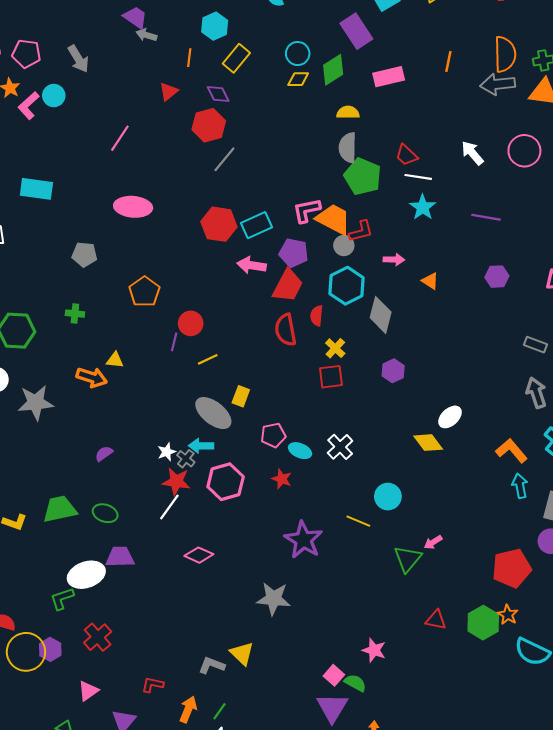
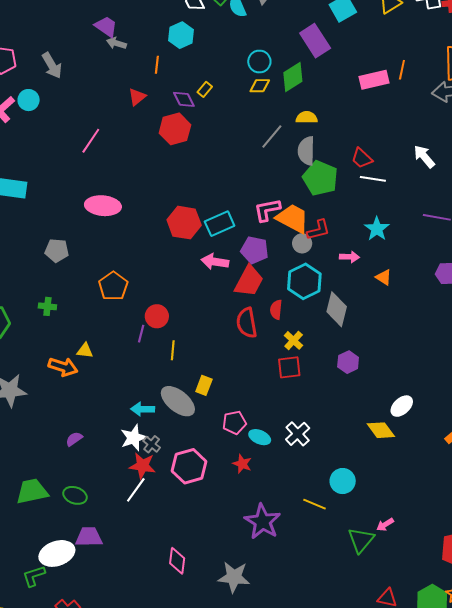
yellow rectangle: (236, 58) -> (205, 89), moved, size x0.6
pink rectangle: (389, 77) -> (374, 80), moved
gray line: (224, 159) -> (272, 136), moved
cyan star: (423, 207) -> (377, 229), moved
yellow line: (208, 359) -> (173, 350), turned -60
cyan arrow: (201, 446) -> (143, 409), moved
white star: (167, 452) -> (134, 438), size x1.5
pink diamond: (199, 555) -> (177, 561), moved, turned 72

